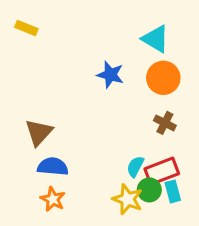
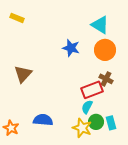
brown triangle: (39, 132) -> (23, 74), moved
blue semicircle: (53, 167) -> (43, 120), moved
red rectangle: (162, 171) -> (92, 90), moved
orange star: (53, 199) -> (11, 128), moved

